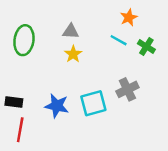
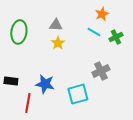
green cross: (146, 46) -> (116, 37), turned 32
cyan square: (93, 103) -> (78, 94), moved
red line: (20, 130) -> (28, 103), moved

